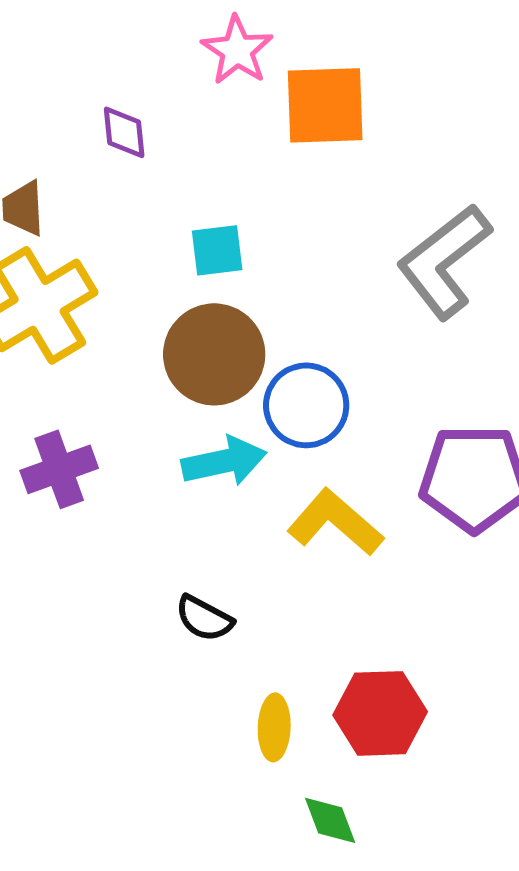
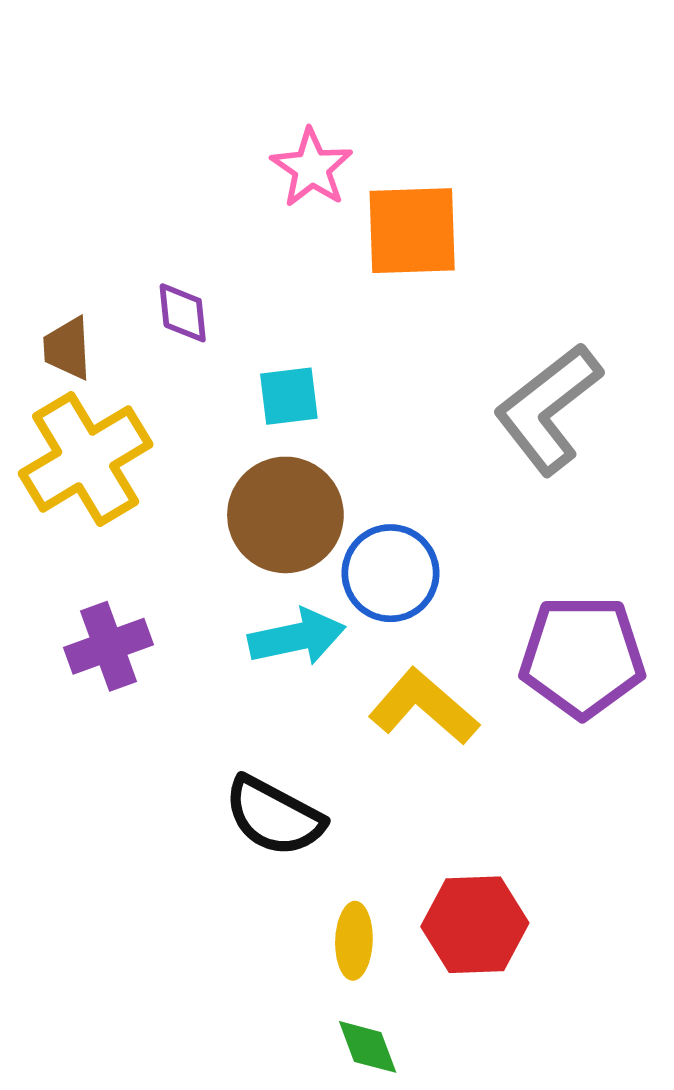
purple diamond: (124, 132) -> (183, 313), moved
black semicircle: (204, 618) -> (274, 816), size x1.5
green diamond: (330, 820) -> (368, 1047), moved

